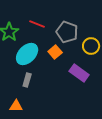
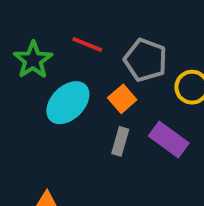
gray rectangle: (27, 80) -> (120, 141), moved

